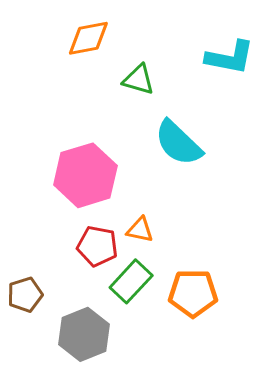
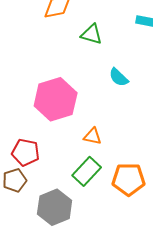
cyan semicircle: (178, 143) -> (119, 77), size x0.6
red pentagon: (97, 246) -> (26, 152), moved

